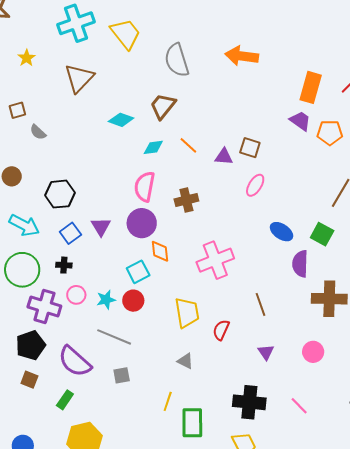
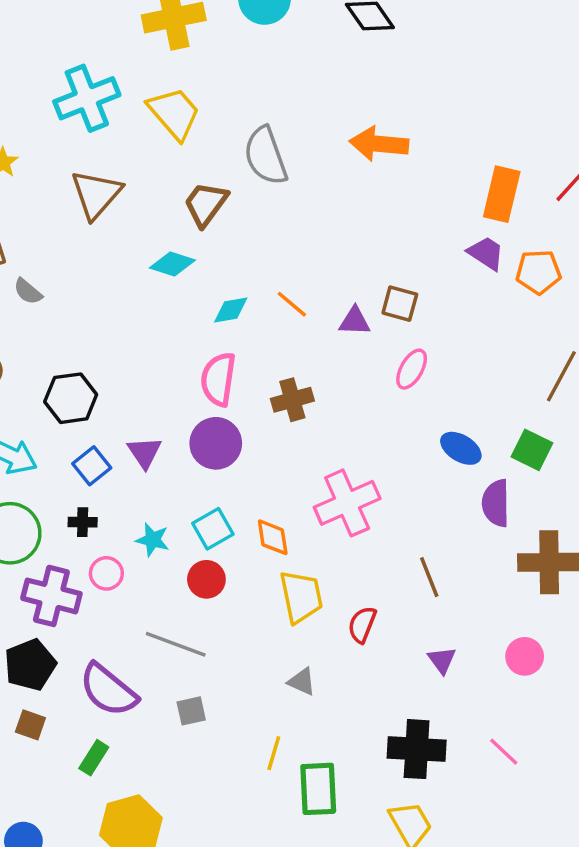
brown trapezoid: (163, 106) -> (206, 204), moved
orange diamond: (160, 251) -> (273, 537), moved
cyan star: (106, 300) -> (153, 540), moved, turned 30

